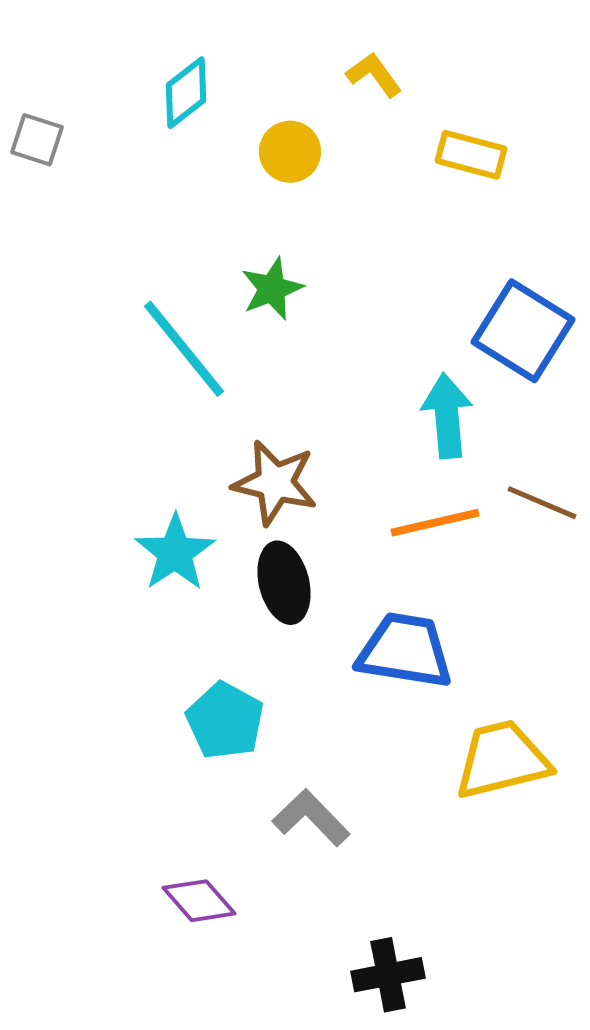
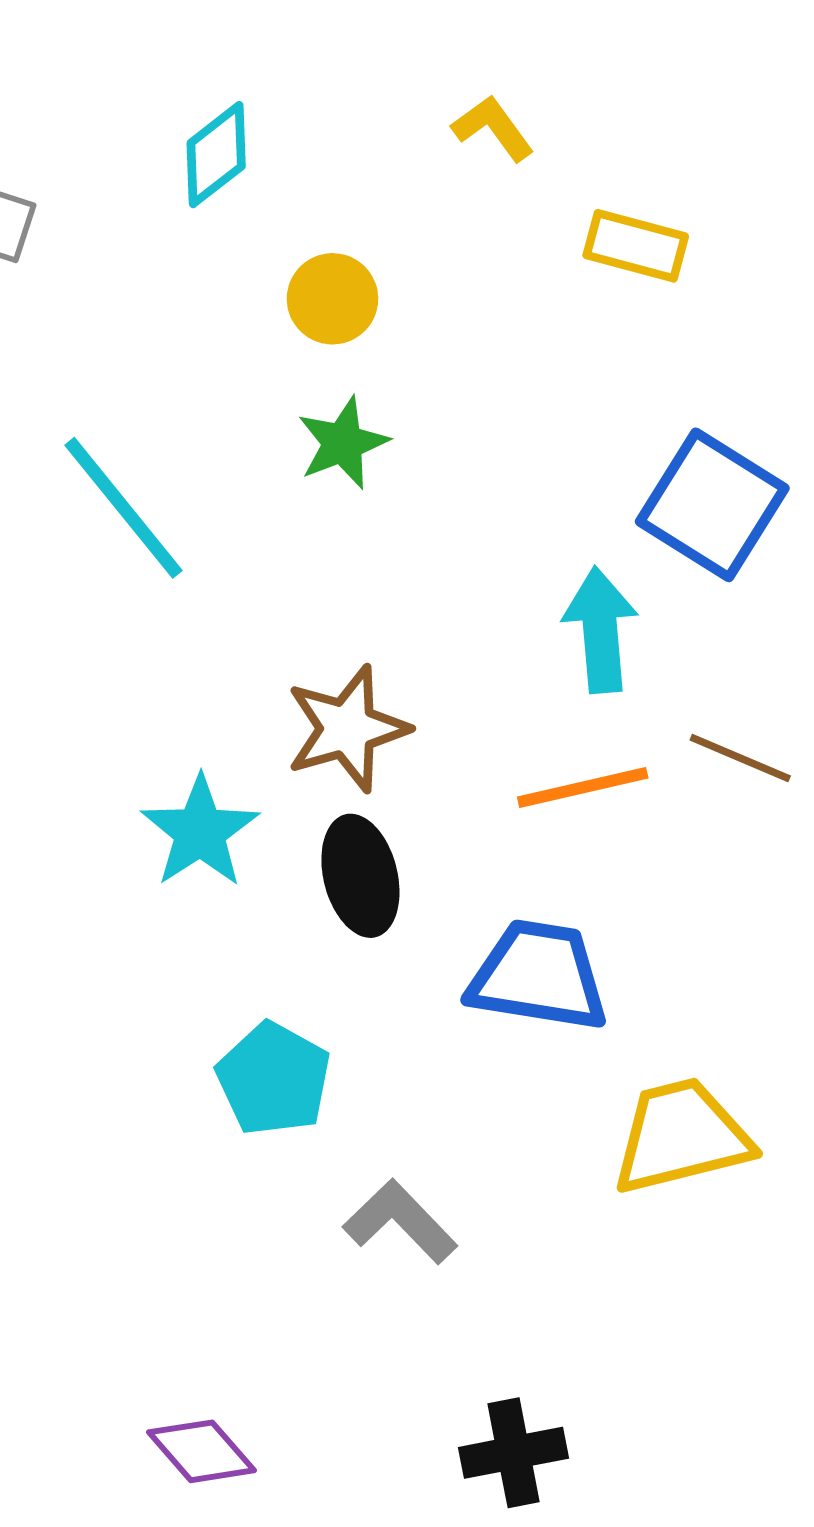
yellow circle: (290, 152) -> (332, 299), moved
cyan line: (184, 349) -> (123, 508), moved
brown star: (275, 483) -> (347, 729), turned -30
purple diamond: (199, 901) -> (201, 1451), moved

